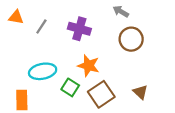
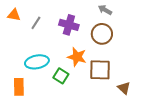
brown circle: (131, 39) -> (102, 34), moved
brown triangle: (140, 92) -> (124, 88), moved
brown square: (101, 94) -> (100, 70), moved, turned 35

